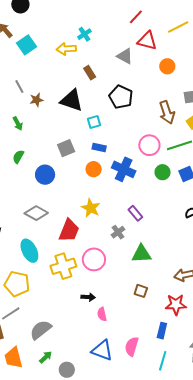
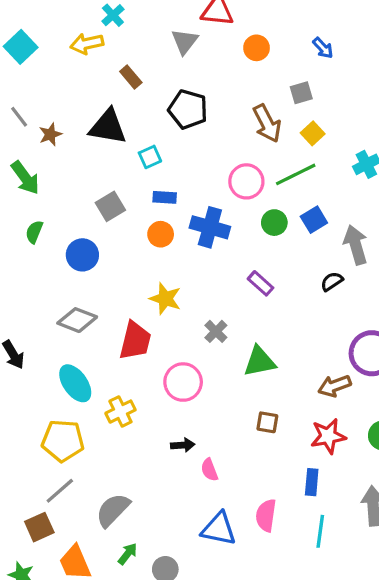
gray triangle: (125, 56) -> (185, 41), turned 48
green arrow: (18, 123) -> (25, 178), size x1.5
purple rectangle: (135, 213) -> (261, 283), moved
yellow cross: (63, 266) -> (120, 412), moved, size x0.7

